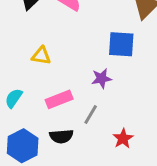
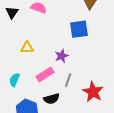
purple star: (102, 78) -> (62, 56), moved
red star: (123, 138) -> (93, 92), size x1.5

